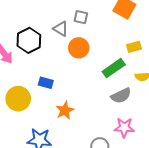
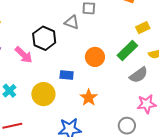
orange circle: (79, 48) -> (95, 57), moved

